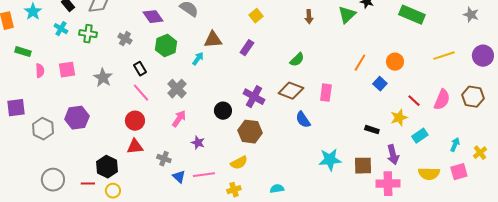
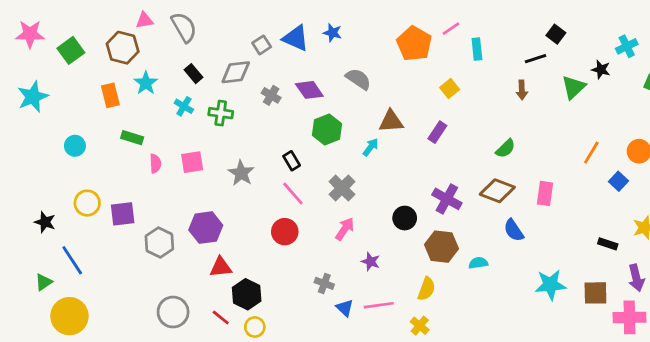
gray cross: (125, 39) -> (271, 95), moved
red triangle: (135, 147) -> (221, 267), moved
yellow semicircle: (239, 163) -> (426, 289), turned -42
red line: (88, 184) -> (221, 317), turned 40
cyan semicircle: (277, 189) -> (478, 263), moved
yellow cross: (234, 190) -> (420, 326), turned -32

